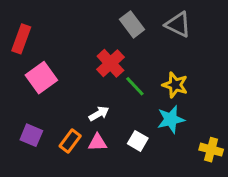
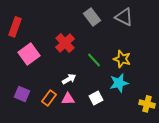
red cross: (110, 63) -> (65, 43), moved
white square: (138, 141) -> (96, 98), turned 32

